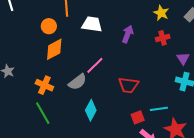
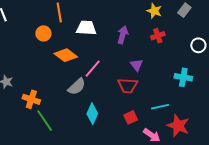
orange diamond: (54, 49) -> (66, 55), moved, turned 70
purple triangle: (183, 58) -> (136, 65), moved
orange cross: (44, 85) -> (31, 99), moved
red square: (138, 117) -> (131, 117), moved

